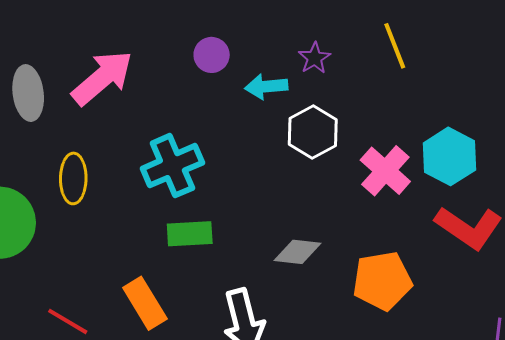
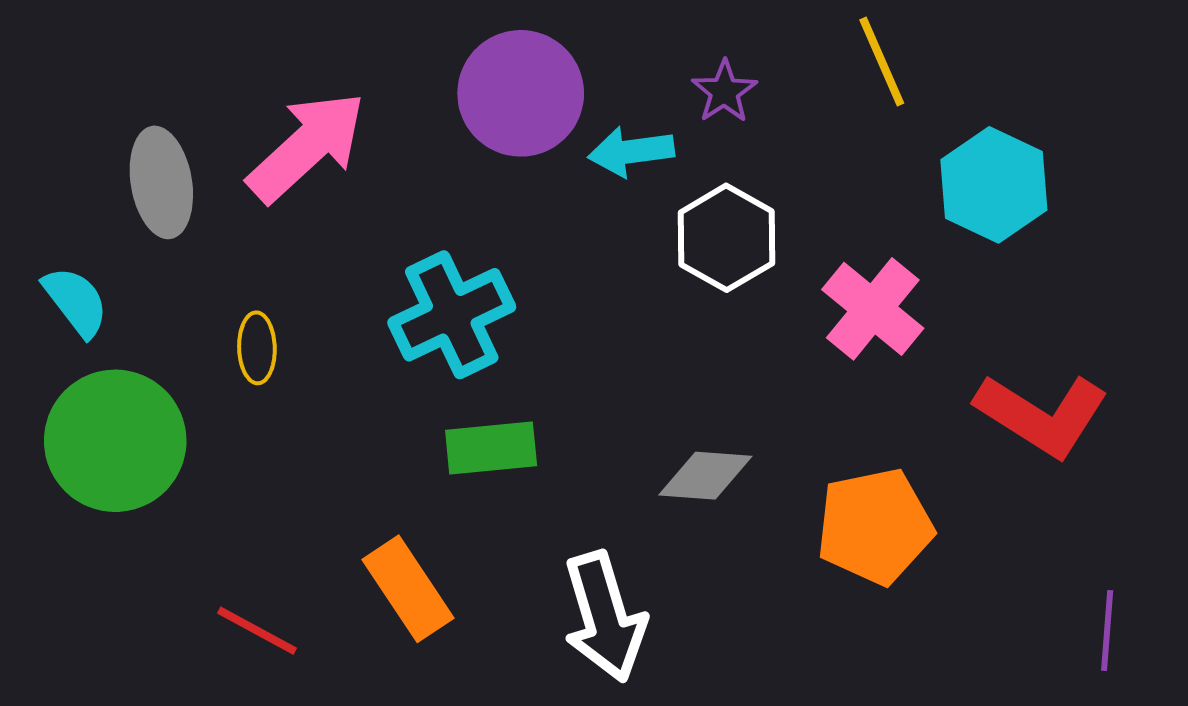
purple circle: (212, 55) -> (521, 93), size x1.8
cyan hexagon: (449, 156) -> (994, 185), moved
yellow ellipse: (73, 178) -> (257, 348), size x0.7

